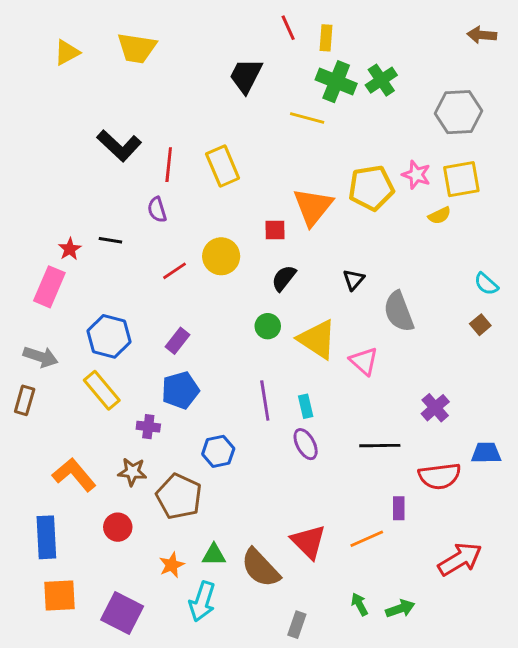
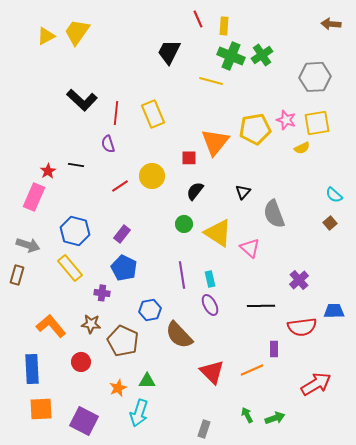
yellow trapezoid: (137, 48) -> (77, 32), moved, turned 116
blue pentagon: (180, 390) -> (124, 268), turned -30
brown semicircle: (260, 568) -> (179, 335), moved

